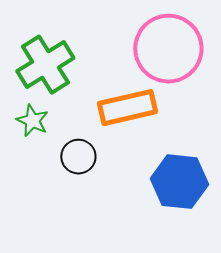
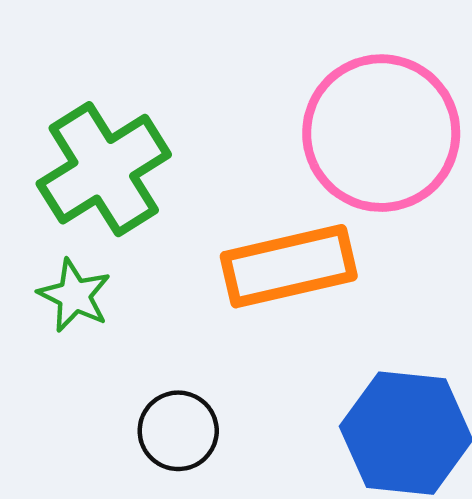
black circle: (78, 157) -> (178, 431), moved

